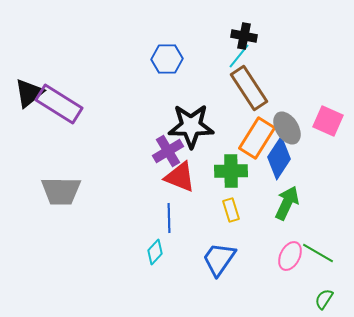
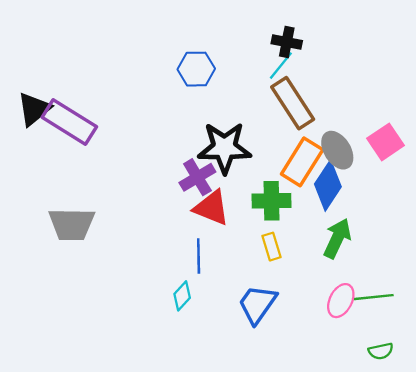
pink square: (328, 121) -> (385, 142), turned 32
green line: (318, 253) -> (374, 297), turned -36
green semicircle: (324, 299) -> (381, 351), turned -135

